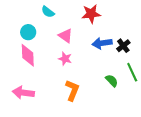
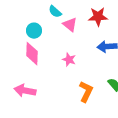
pink triangle: (66, 36) -> (70, 25), moved
orange L-shape: (72, 90) -> (86, 92), moved

